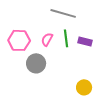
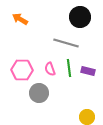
pink semicircle: (47, 39) -> (50, 69), turned -48

